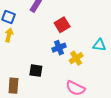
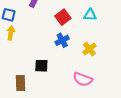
cyan triangle: (99, 45) -> (90, 15), moved
yellow cross: (76, 58) -> (89, 49), moved

